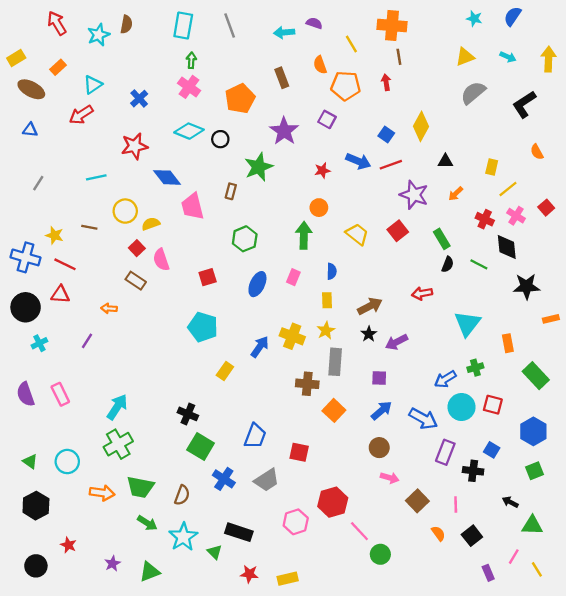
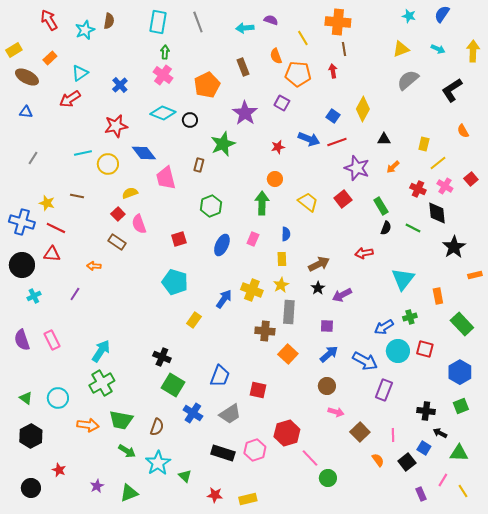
yellow circle: (125, 211) -> (108, 164), moved
black star: (526, 286) -> (454, 247), turned -30
blue square: (492, 450) -> (424, 448), moved
black cross: (473, 471) -> (426, 411), moved
black rectangle: (239, 532) -> (223, 453), moved

